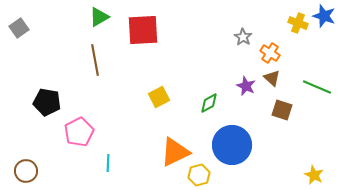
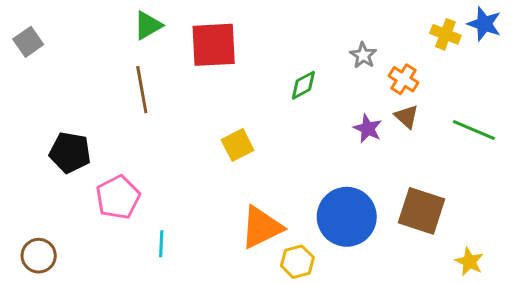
green diamond: (209, 103) -> (303, 85), moved
brown square: (282, 110) -> (422, 211), moved, size x1.5

